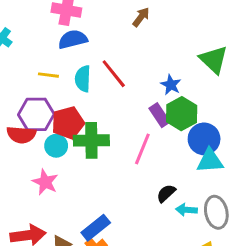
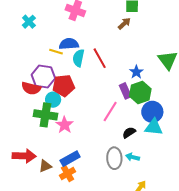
blue semicircle: (73, 39) -> (69, 44), moved
green cross: (91, 140) -> (45, 115), moved
pink star: (45, 182) -> (65, 125), moved
black semicircle: (166, 193) -> (129, 133), moved
gray ellipse: (216, 212) -> (114, 158), moved

